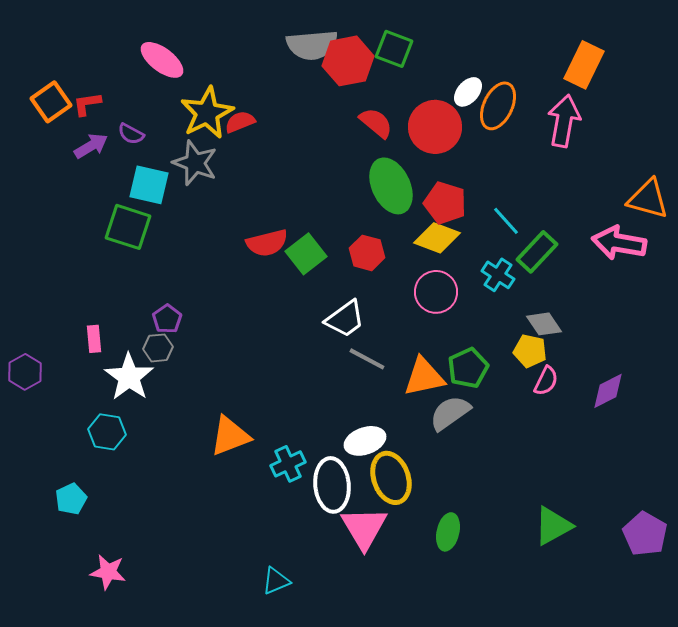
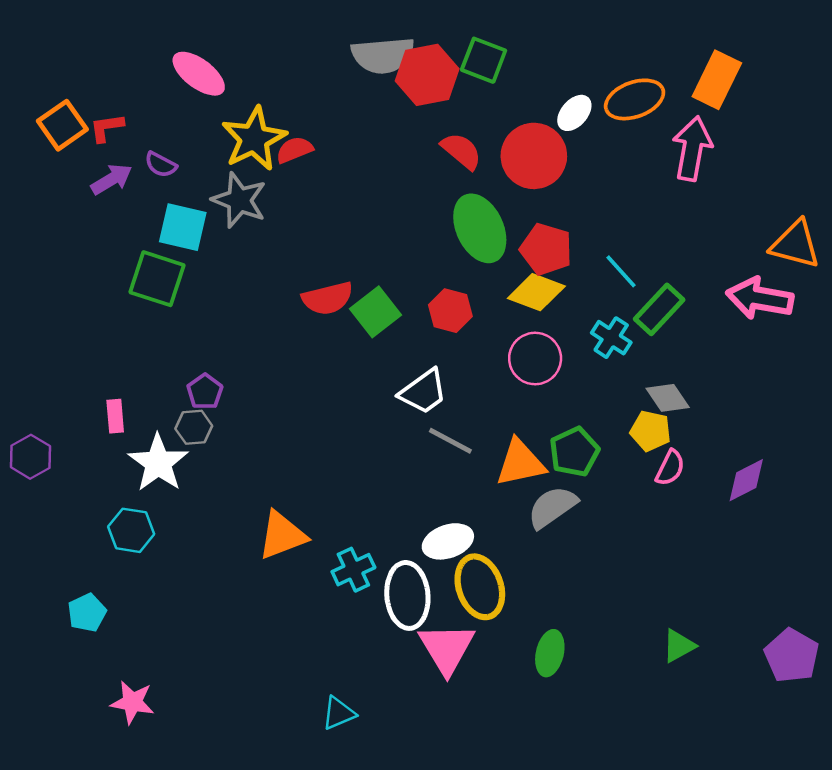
orange ellipse: (498, 106) -> (635, 99), moved, turned 45
green triangle: (553, 526) -> (679, 646), size x0.7

